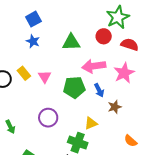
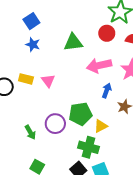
yellow rectangle: (24, 73) -> (26, 79), turned -32
green pentagon: (74, 87) -> (80, 114), moved
blue arrow: (99, 90) -> (107, 90), turned -128
green arrow: (10, 127) -> (30, 132), moved

